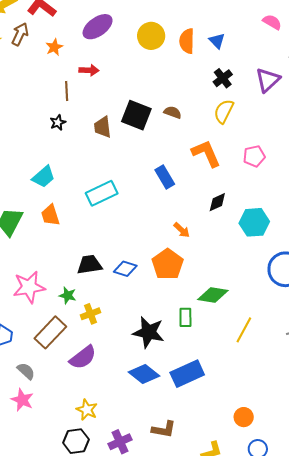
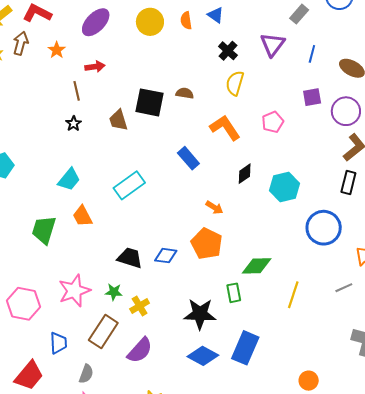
orange semicircle: (187, 41) -> (186, 21), size x0.7
black trapezoid: (89, 265) -> (130, 258), turned 36
gray semicircle: (26, 371) -> (86, 374), turned 78
blue rectangle: (187, 374) -> (245, 348), turned -32

